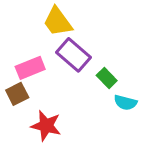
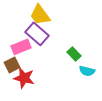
purple rectangle: (74, 55) -> (37, 34), moved
red star: (46, 126) -> (24, 78), moved

